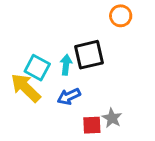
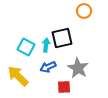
yellow arrow: (26, 88) -> (18, 76), moved
gray star: (112, 118) -> (78, 68), moved, size x1.5

